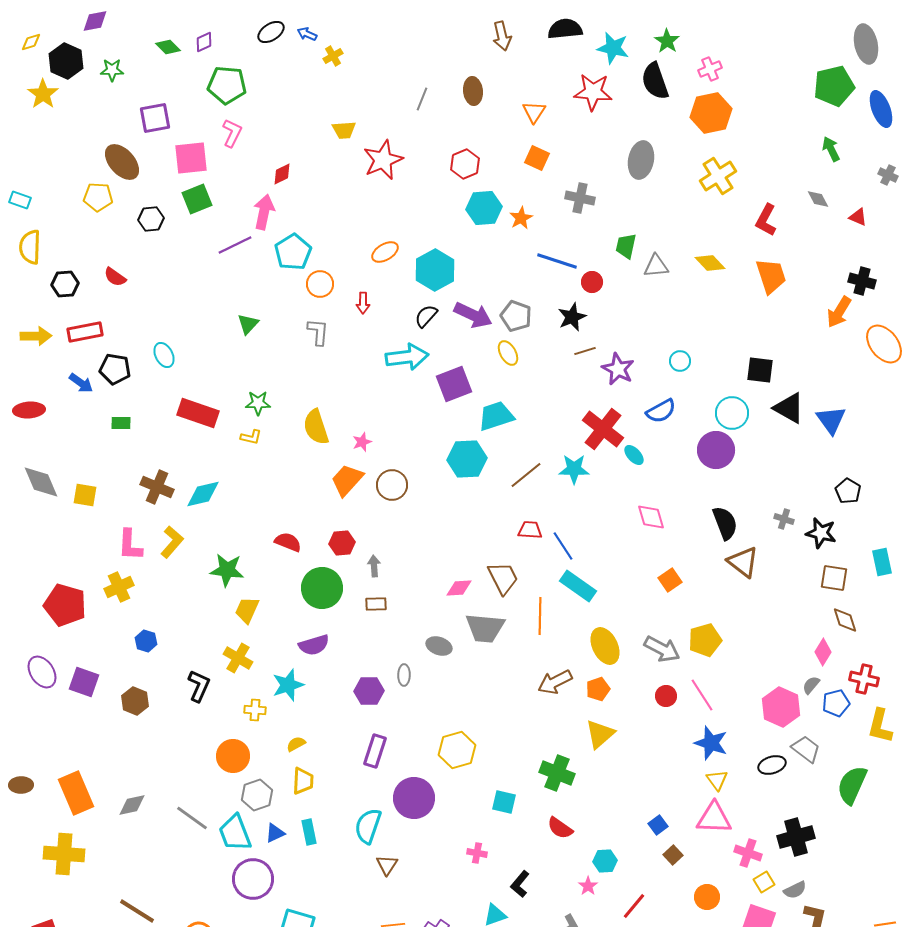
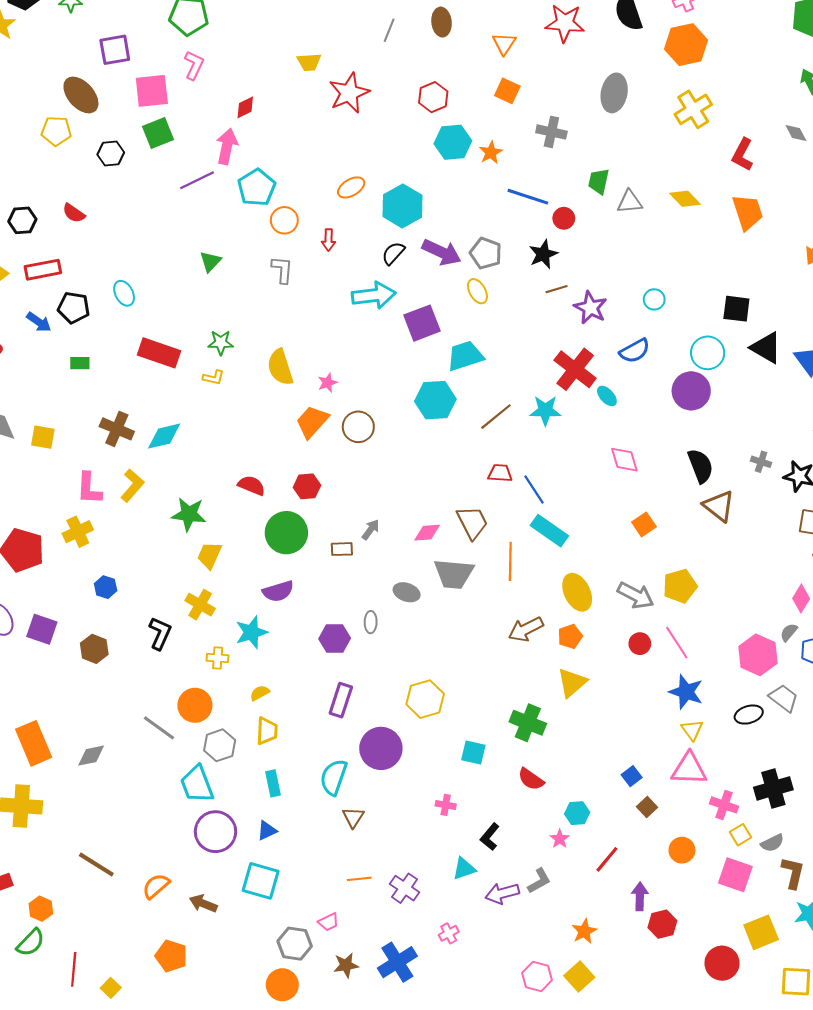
gray arrow: (374, 566) -> (371, 530), moved, turned 40
gray line: (192, 818) -> (159, 728), moved
blue triangle: (275, 833) -> (267, 831), moved

